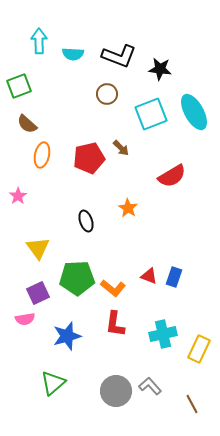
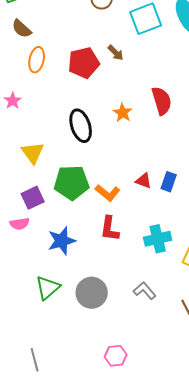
red semicircle: (172, 176) -> (162, 101), moved, turned -76
black ellipse: (86, 221) -> (81, 126), size x1.5
gray circle: (116, 391) -> (92, 293), moved

